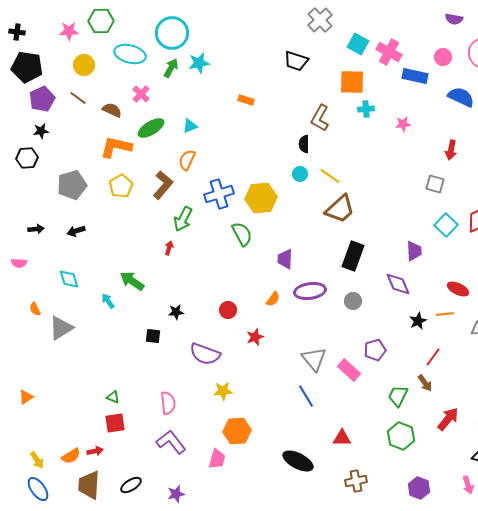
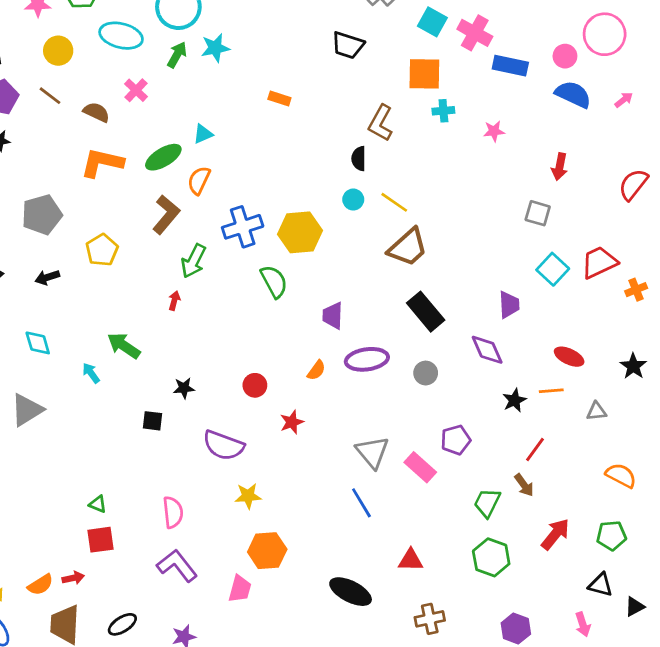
pink circle: (443, 57) -> (565, 56), moved
green ellipse: (151, 128) -> (163, 157), moved
yellow pentagon: (121, 186) -> (102, 250), moved
black rectangle: (353, 256) -> (426, 312), turned -60

